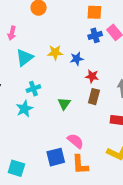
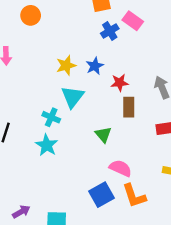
cyan triangle: (25, 58) -> (73, 97), moved
cyan cross: (33, 89) -> (51, 117), turned -32
green triangle: (64, 104) -> (103, 135), moved

